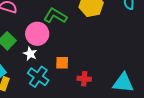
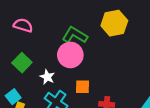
pink circle: (37, 34) -> (70, 55), moved

